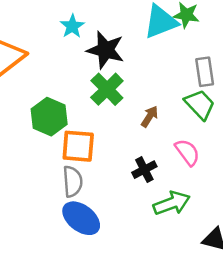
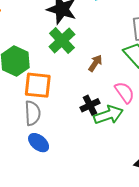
green arrow: (172, 203) -> (108, 115), moved
blue ellipse: (81, 218) -> (39, 143), size x0.7

